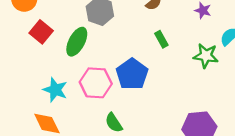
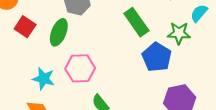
green rectangle: (161, 39) -> (136, 22), size x1.8
blue pentagon: (132, 74) -> (157, 57), moved

